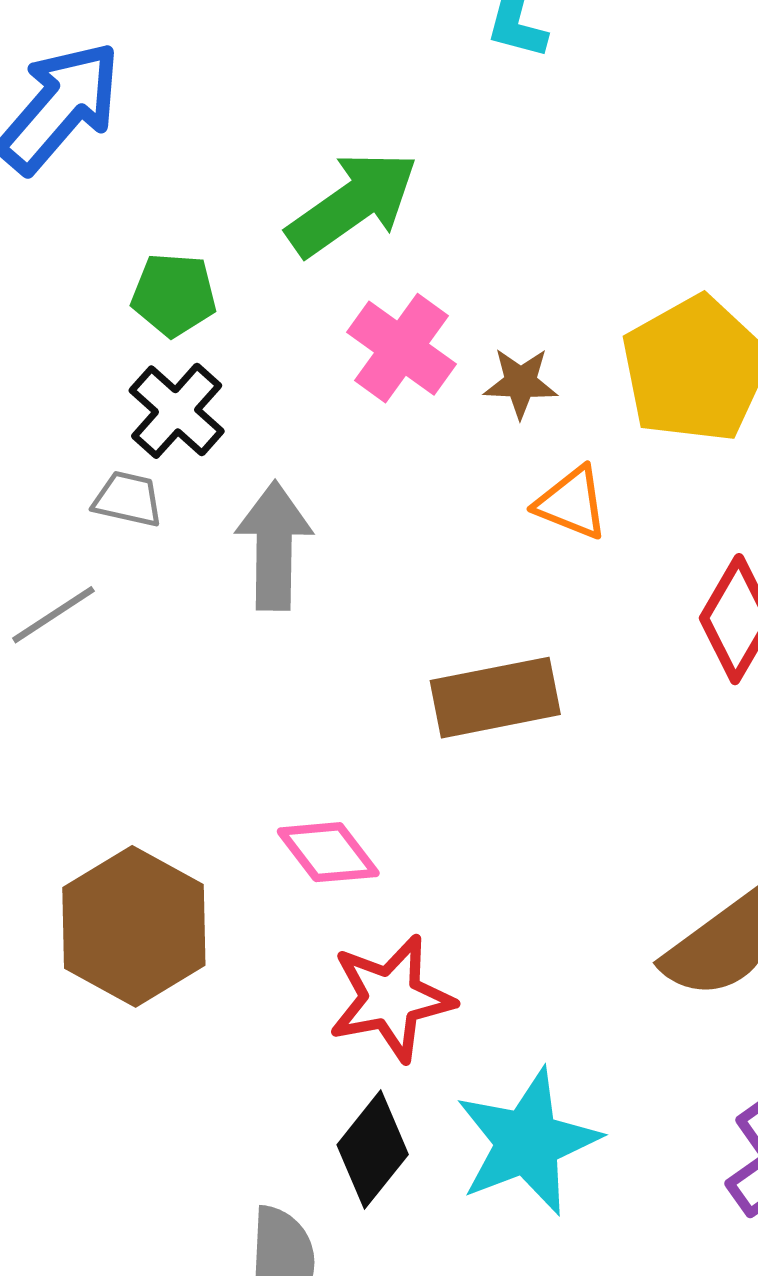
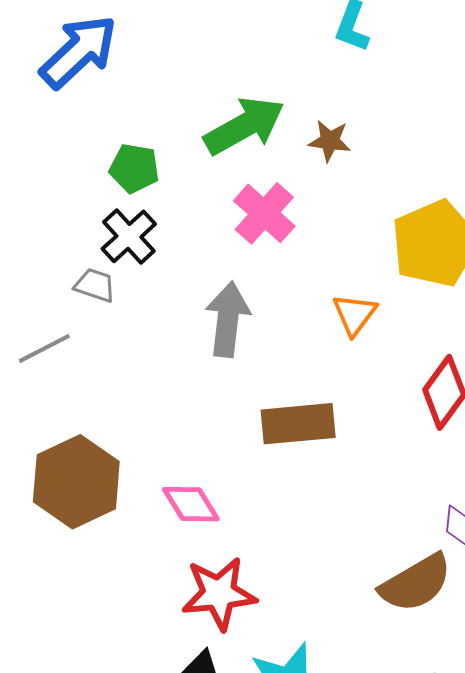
brown star: (521, 383) -> (330, 141), moved
orange triangle: (572, 503) -> (355, 314), turned 39
gray arrow: (274, 546) -> (228, 319), moved
brown hexagon: (134, 926) -> (76, 482), moved

